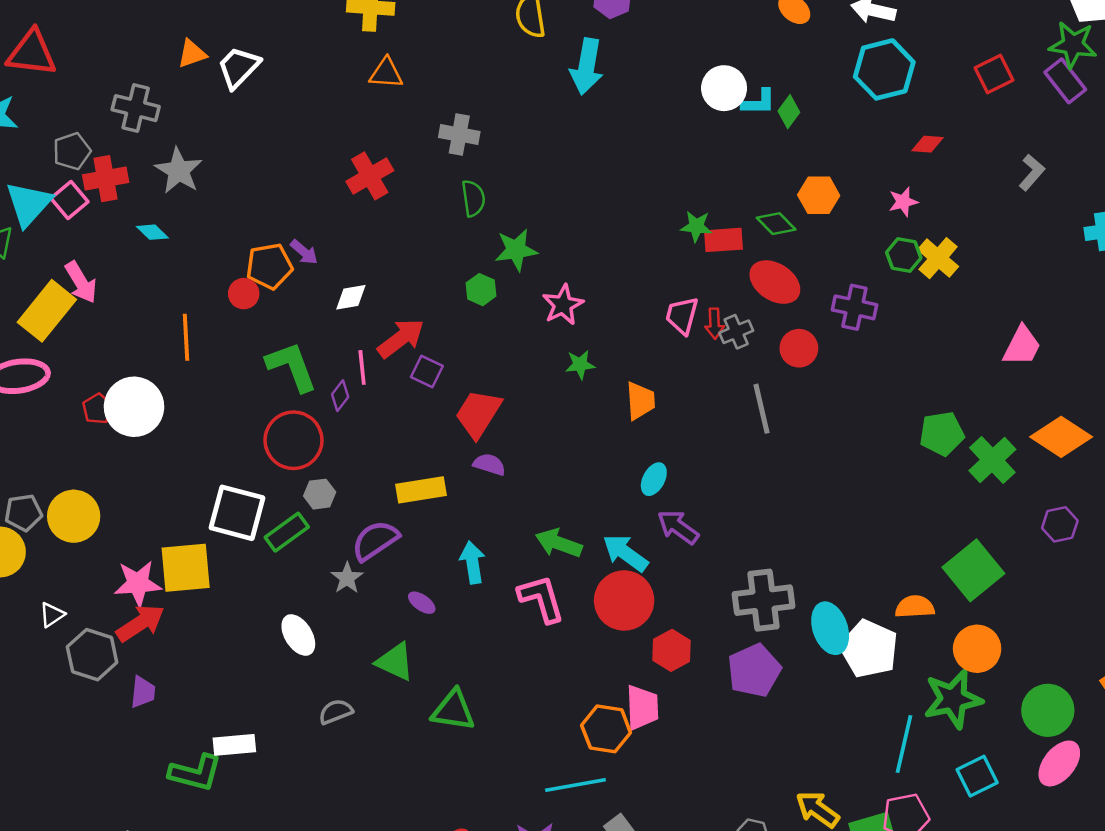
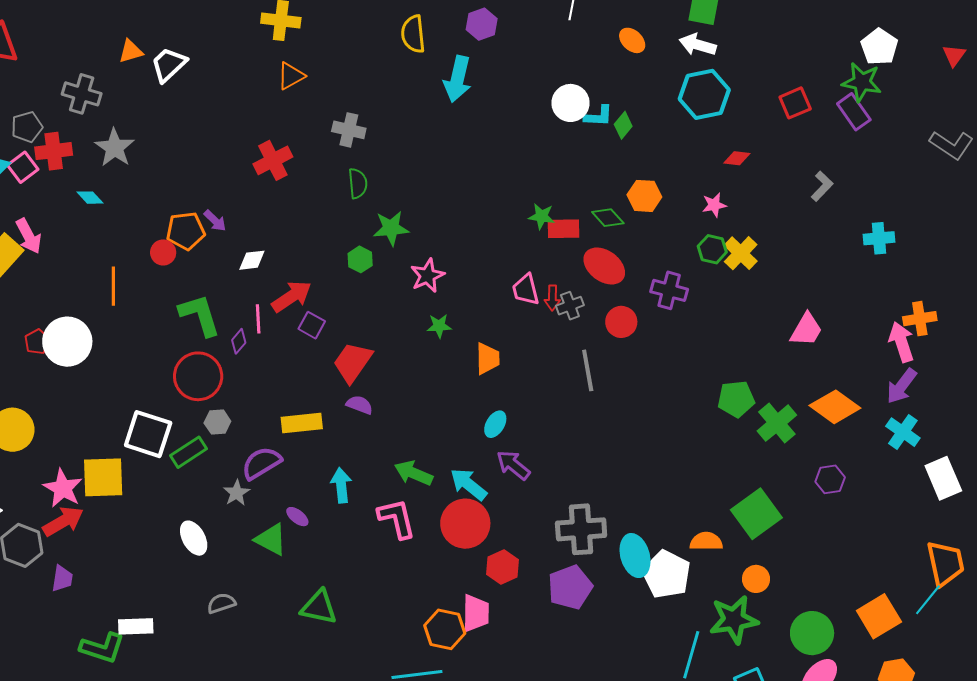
orange triangle: (386, 73) -> (291, 76), turned -36
pink trapezoid: (682, 315) -> (526, 290), turned -32
pink star: (138, 583) -> (63, 488), turned 30
orange circle: (977, 649) -> (756, 579), size x0.7
green triangle: (395, 662) -> (271, 540), moved

